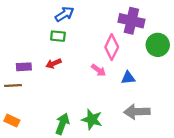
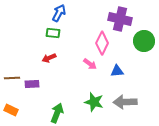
blue arrow: (65, 14) -> (59, 13), turned -30
purple rectangle: (24, 67) -> (32, 84), moved
green star: (92, 119) -> (94, 102), moved

